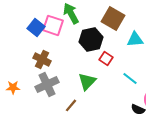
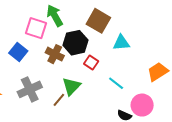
blue square: (36, 27) -> (18, 52), moved
brown cross: (42, 59) -> (55, 54), moved
brown line: (71, 105) -> (59, 100), moved

